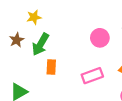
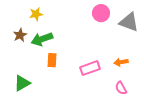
pink circle: (100, 38) -> (101, 13), moved
green arrow: (40, 44) -> (42, 39), turned 40

